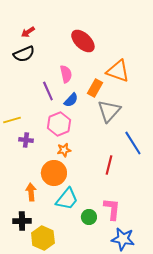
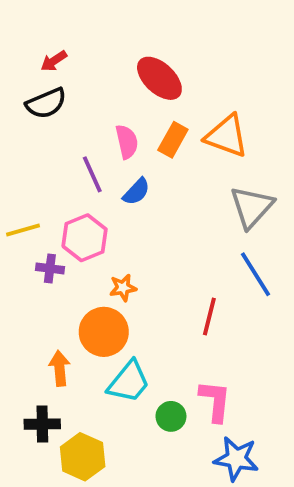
orange rectangle: (95, 88) -> (173, 140), moved
gray triangle: (109, 111) -> (252, 207), moved
pink hexagon: (59, 124) -> (85, 238), moved

